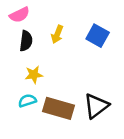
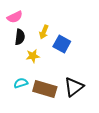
blue square: (98, 36) -> (62, 44), moved
yellow star: (34, 75) -> (33, 56), moved

